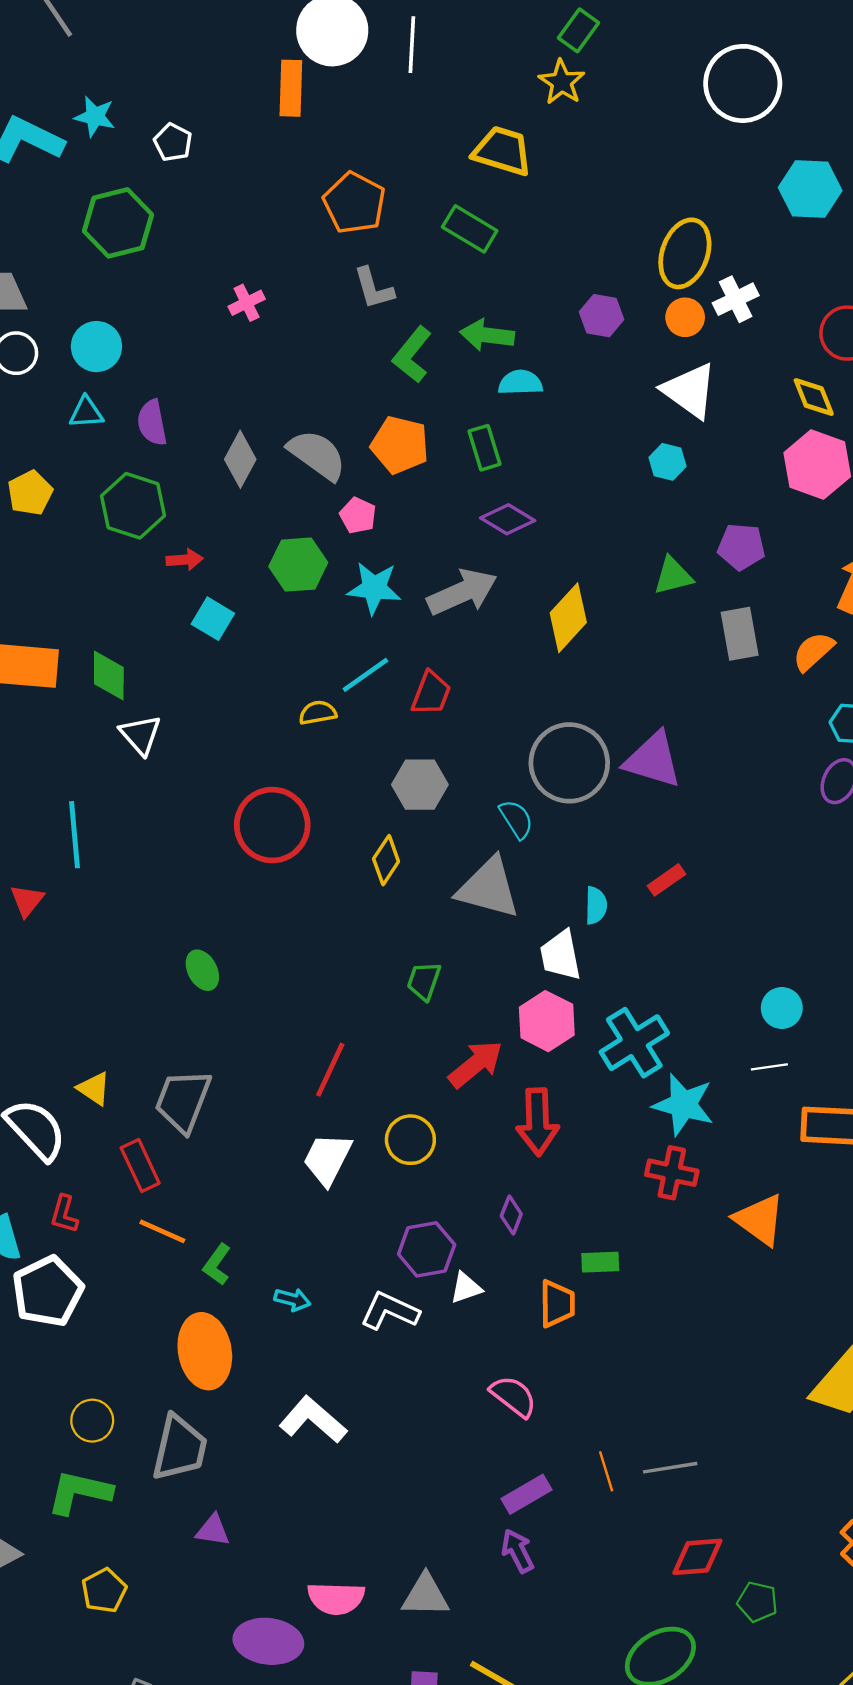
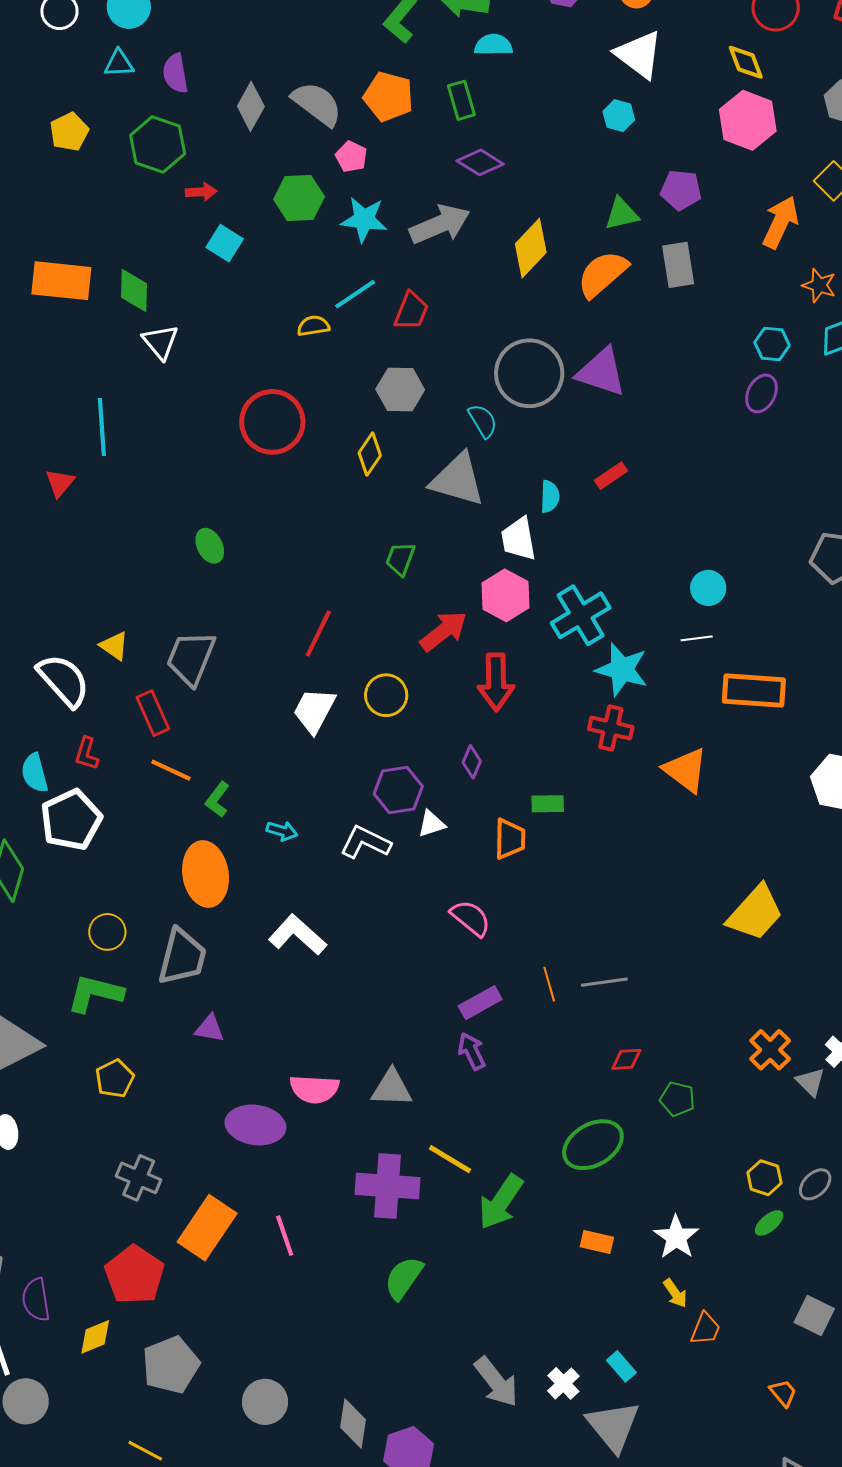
orange semicircle: (813, 651) -> (602, 274), moved, size x1.4
red diamond: (697, 1557) -> (626, 1059), size x0.7

